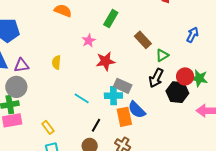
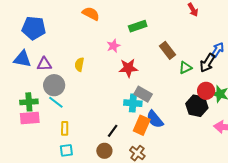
green rectangle: (111, 19) -> (138, 26), turned 36
black arrow: (156, 78) -> (207, 63), moved
gray circle: (16, 87) -> (54, 85), moved
cyan line: (82, 98) -> (56, 102), moved
orange rectangle: (124, 117) -> (142, 125), turned 30
yellow rectangle: (48, 127) -> (65, 128), turned 32

